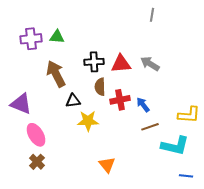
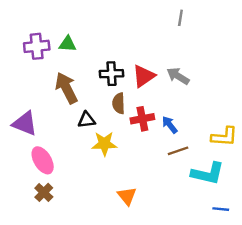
red triangle: (121, 64) -> (144, 76), turned -30

